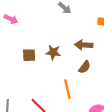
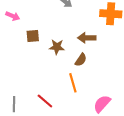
brown square: (29, 55) -> (33, 36), moved
brown semicircle: (85, 67) -> (81, 60), moved

